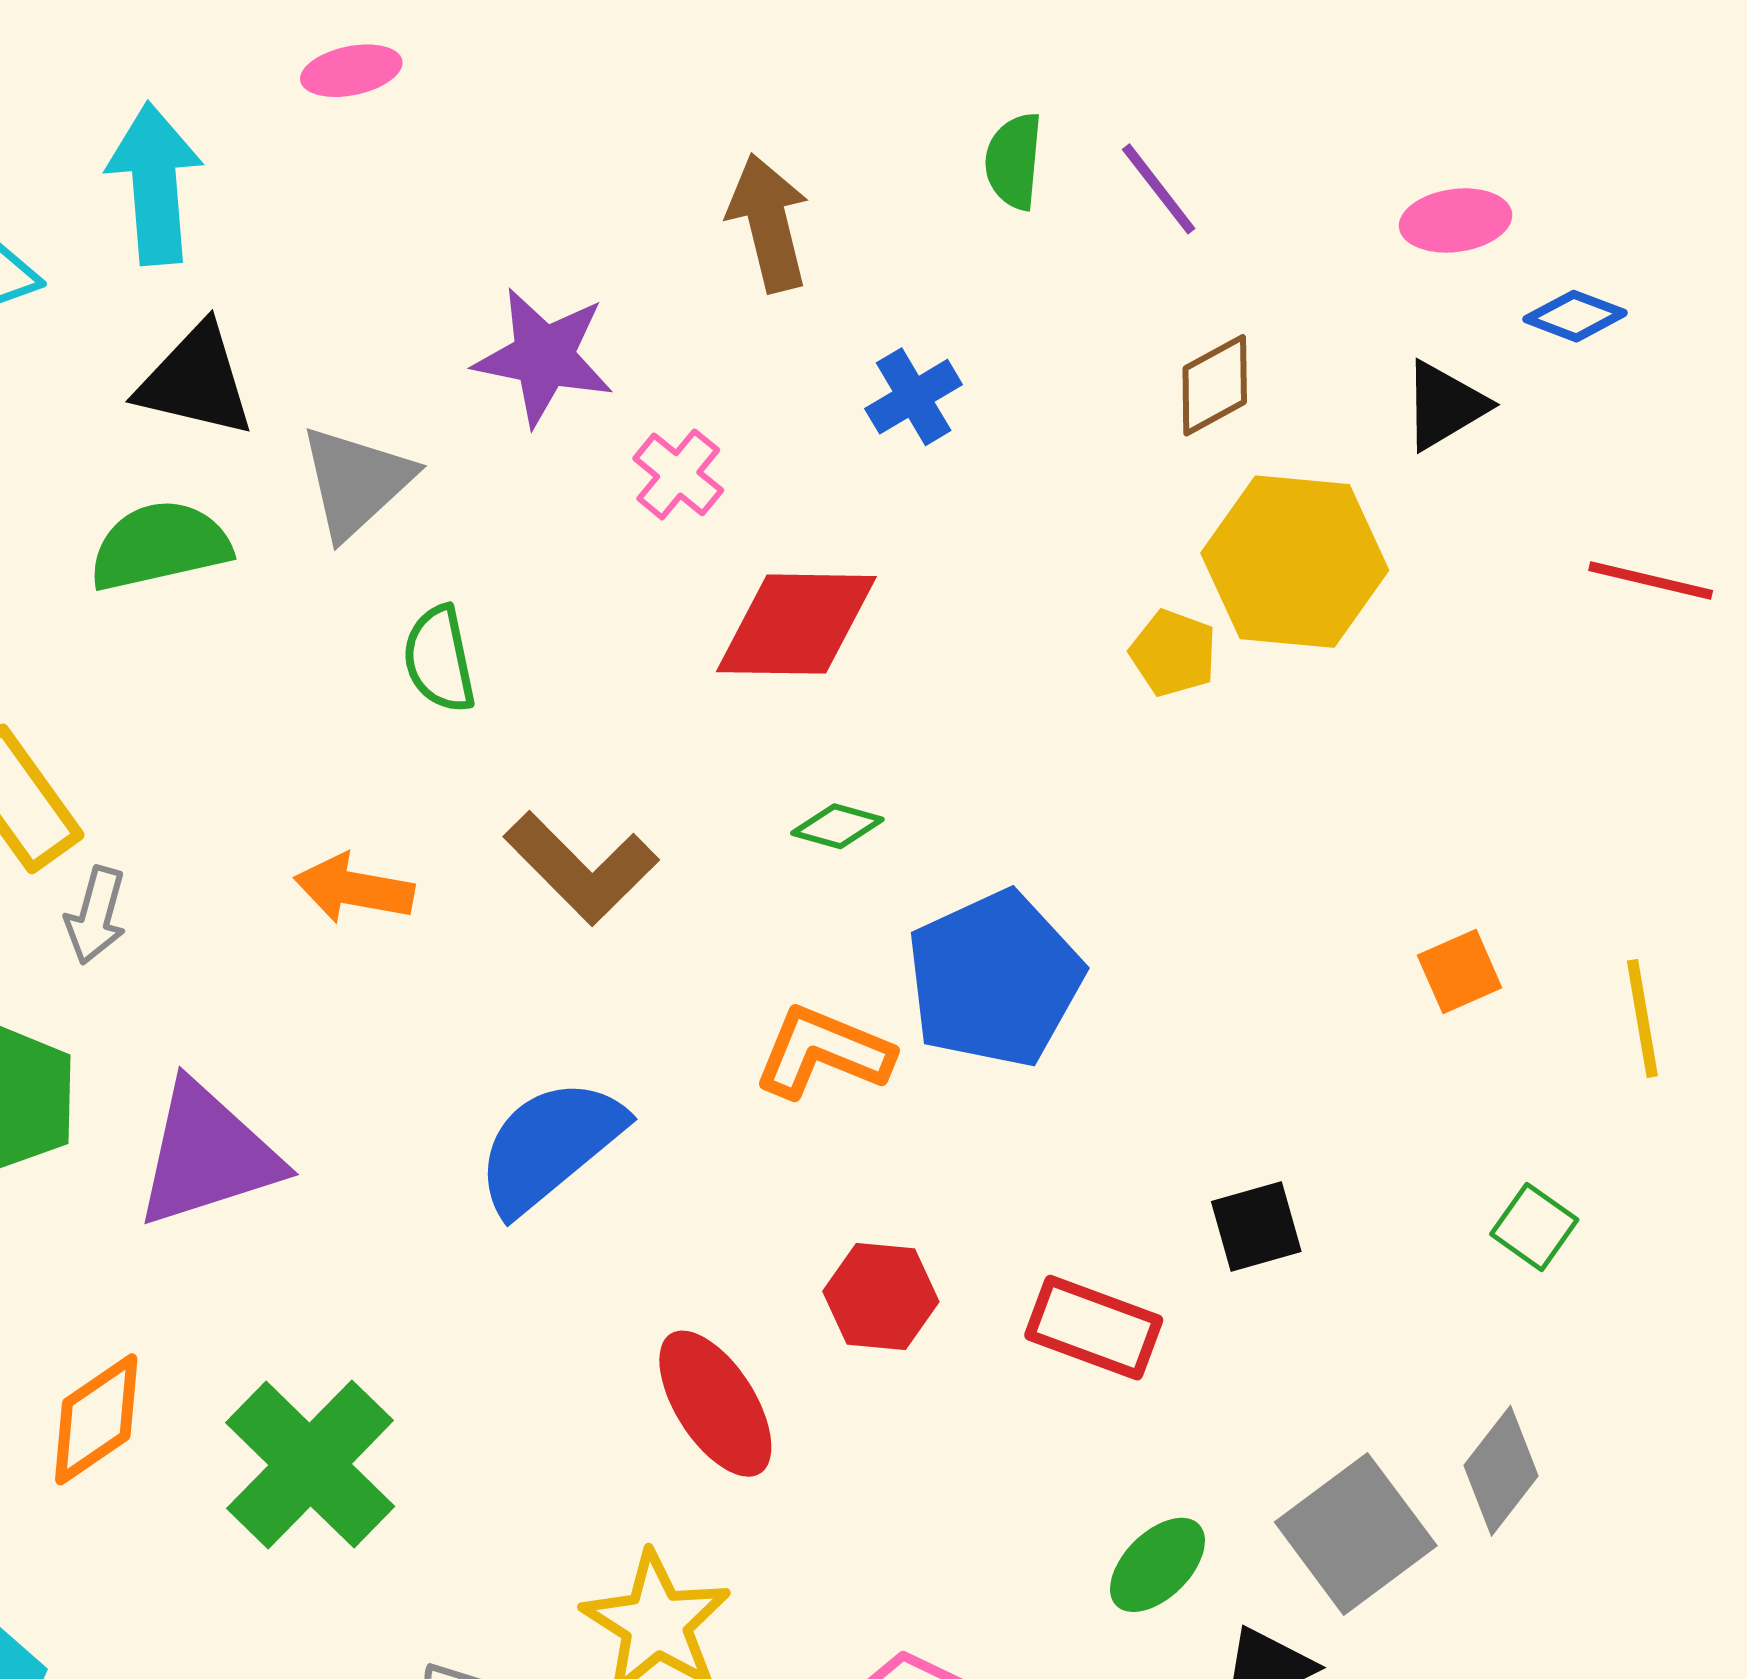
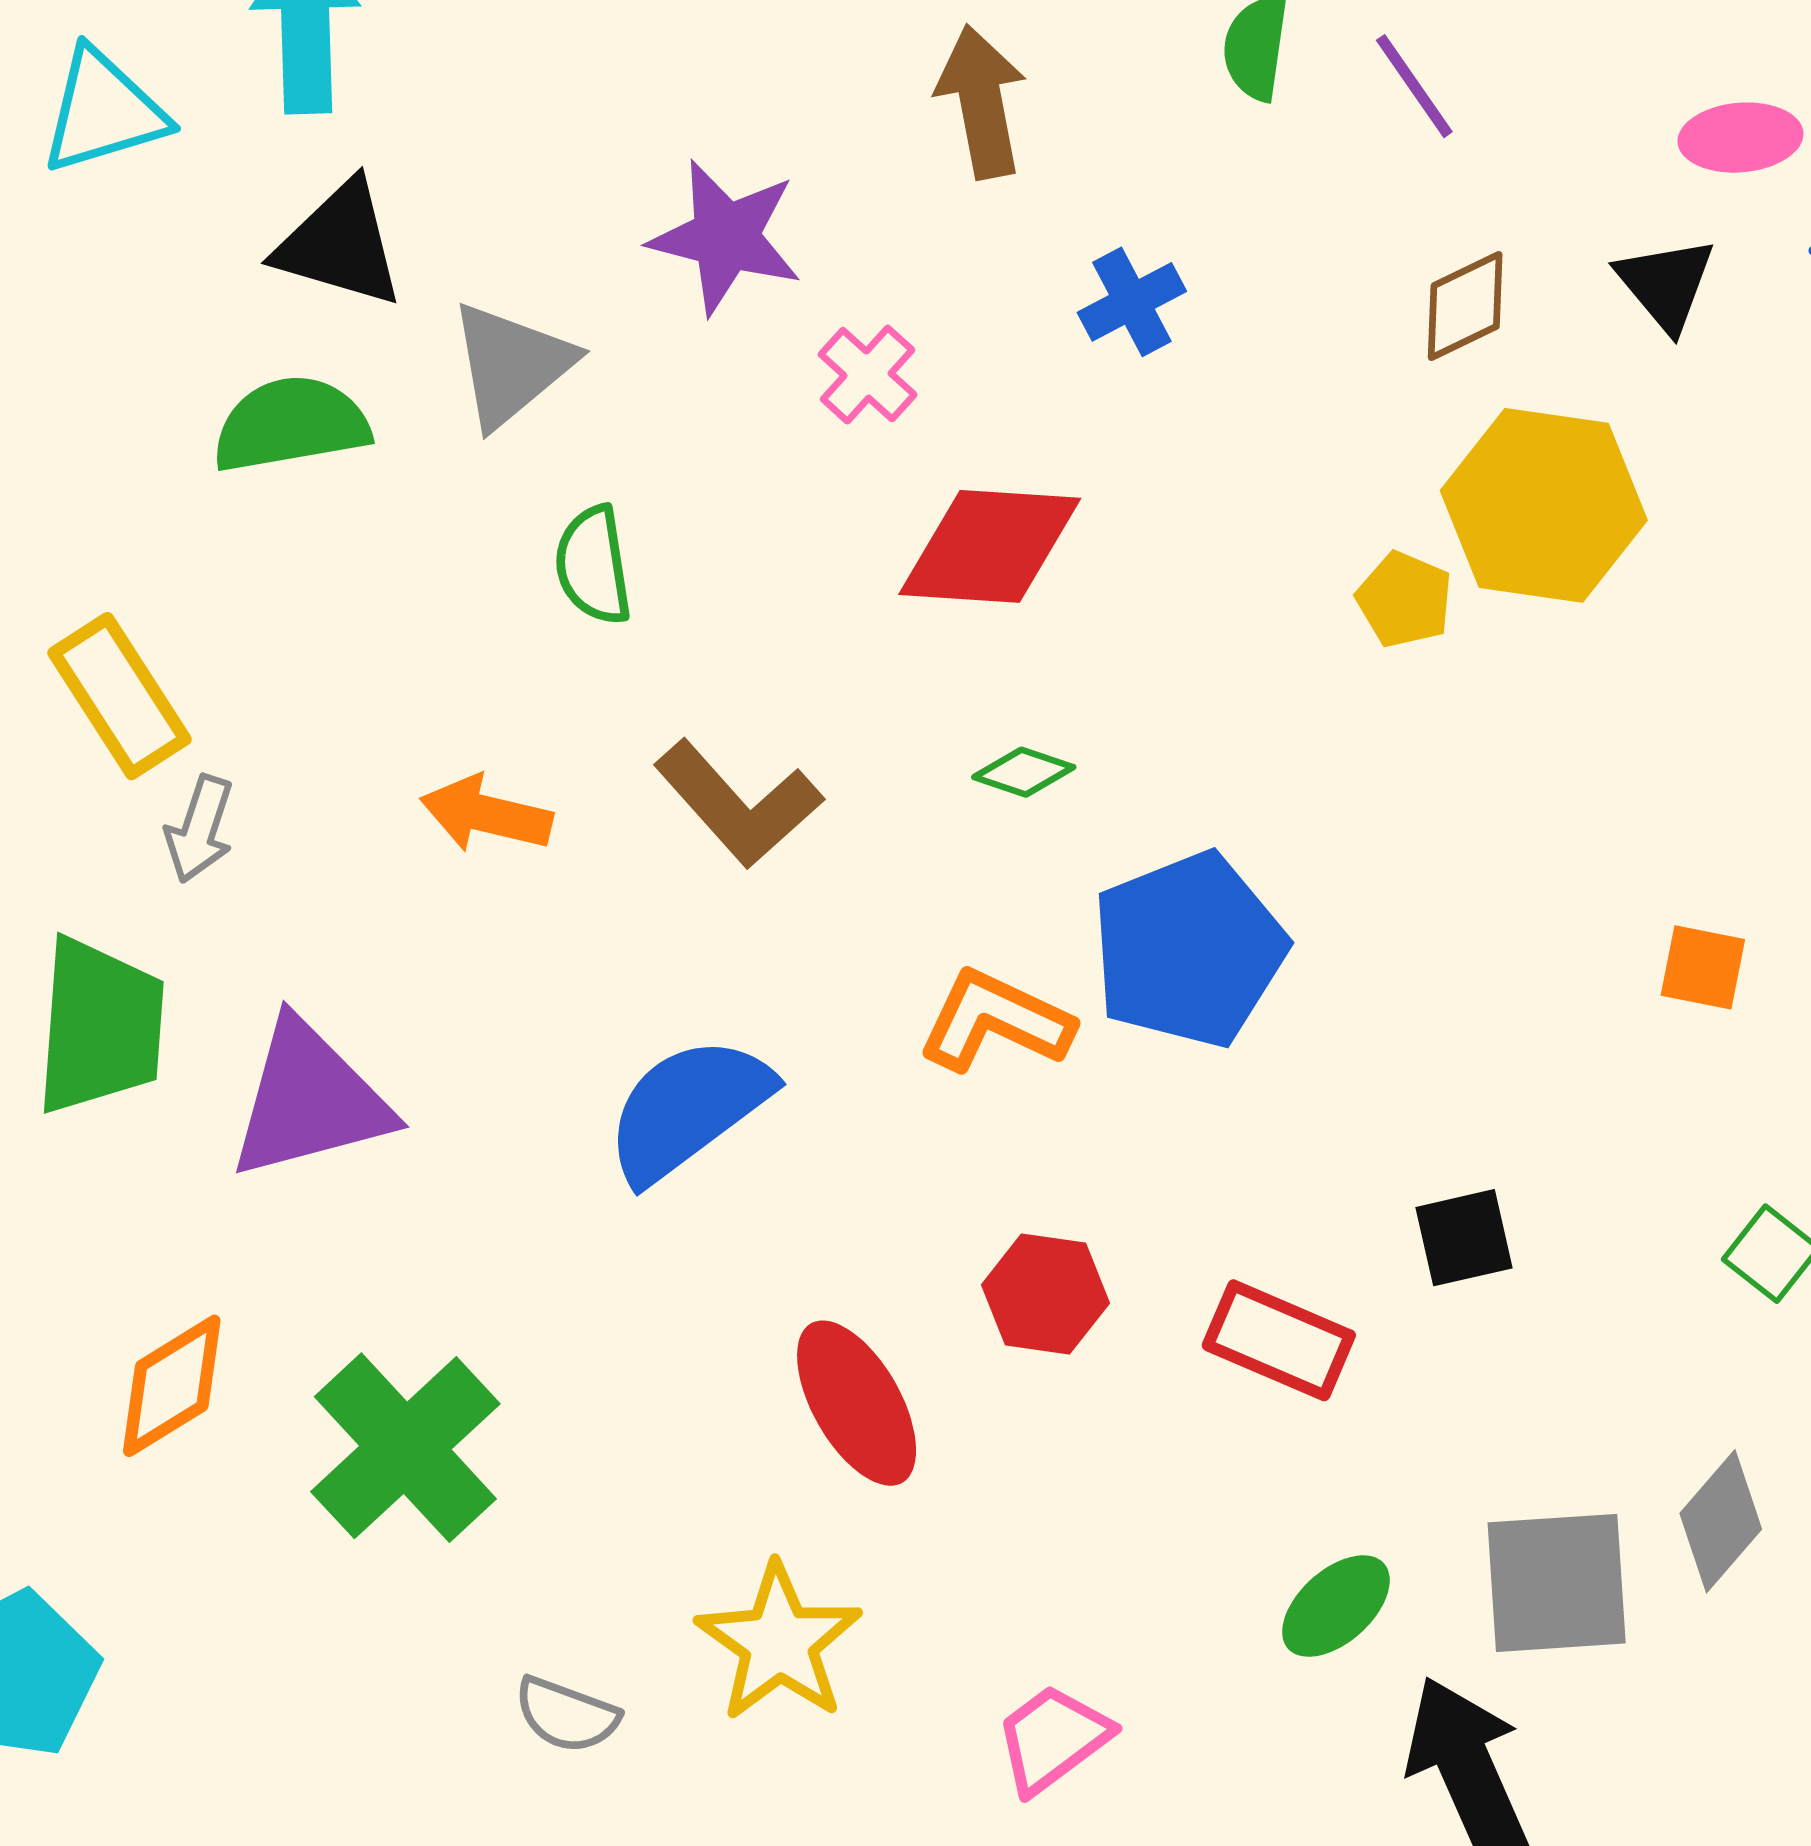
black triangle: (1445, 405) -> (1666, 284), moved, turned -42
orange square: (1460, 972) -> (1703, 967), turned 32
gray square: (1356, 1534) -> (1557, 1583), turned 30

